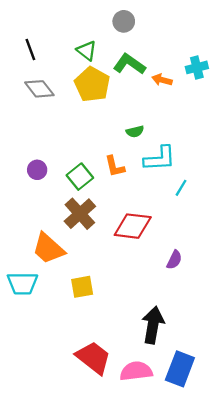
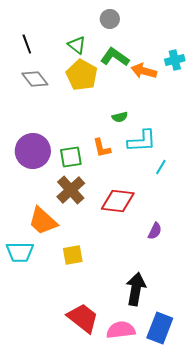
orange arrow: (162, 80) -> (144, 71), size x1.4
purple circle: (37, 170) -> (33, 151), size x2.0
green square: (80, 177) -> (71, 157), turned 30

